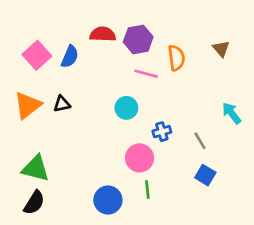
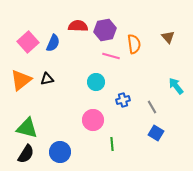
pink circle: (140, 158) -> (93, 120), moved
blue circle: (108, 200) -> (60, 152), moved

